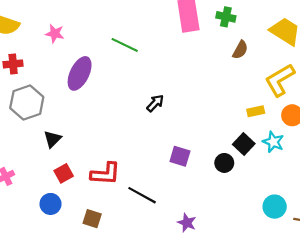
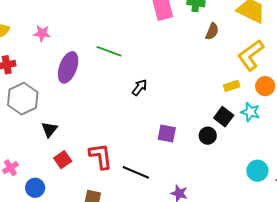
green line: (125, 45) -> (109, 51), moved
red L-shape: (105, 174) -> (101, 156), turned -96
blue circle: (51, 204) -> (35, 188), moved

